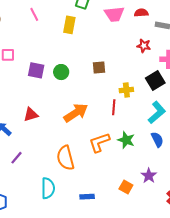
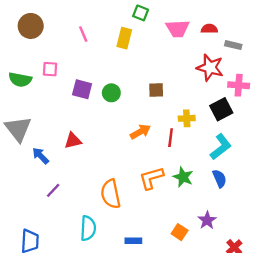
pink line: (34, 14) -> (83, 34), moved
red star: (144, 46) -> (210, 68), size x1.6
orange arrow: (76, 113) -> (140, 132), moved, size x0.7

